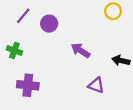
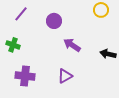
purple circle: (49, 24) -> (54, 21), moved
purple triangle: (96, 85) -> (65, 76), moved, turned -49

